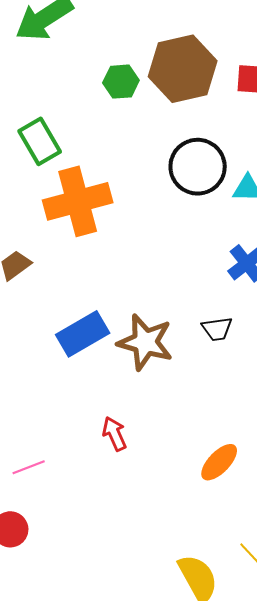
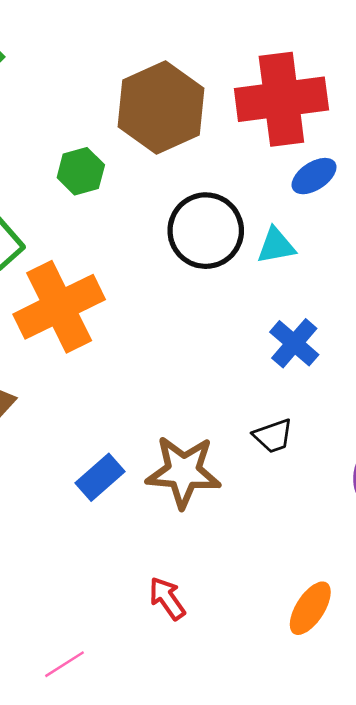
green hexagon: (121, 82) -> (81, 171), moved
blue rectangle: (83, 334) -> (100, 477), size x0.7

